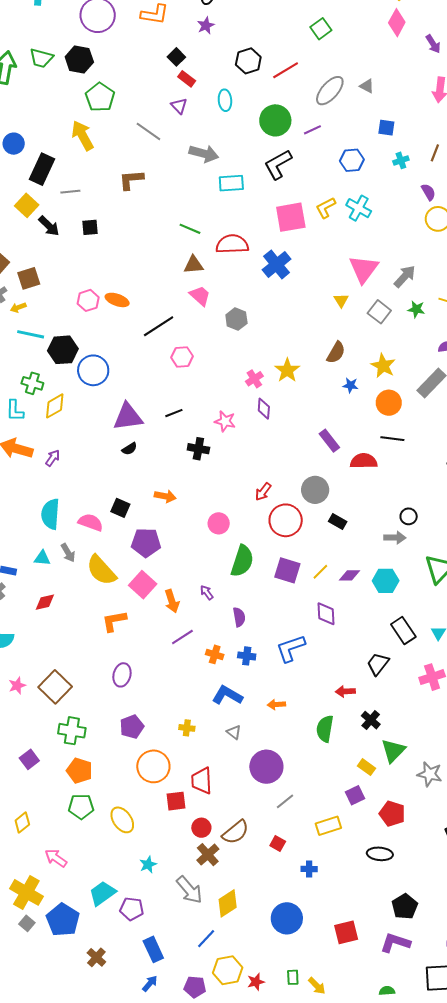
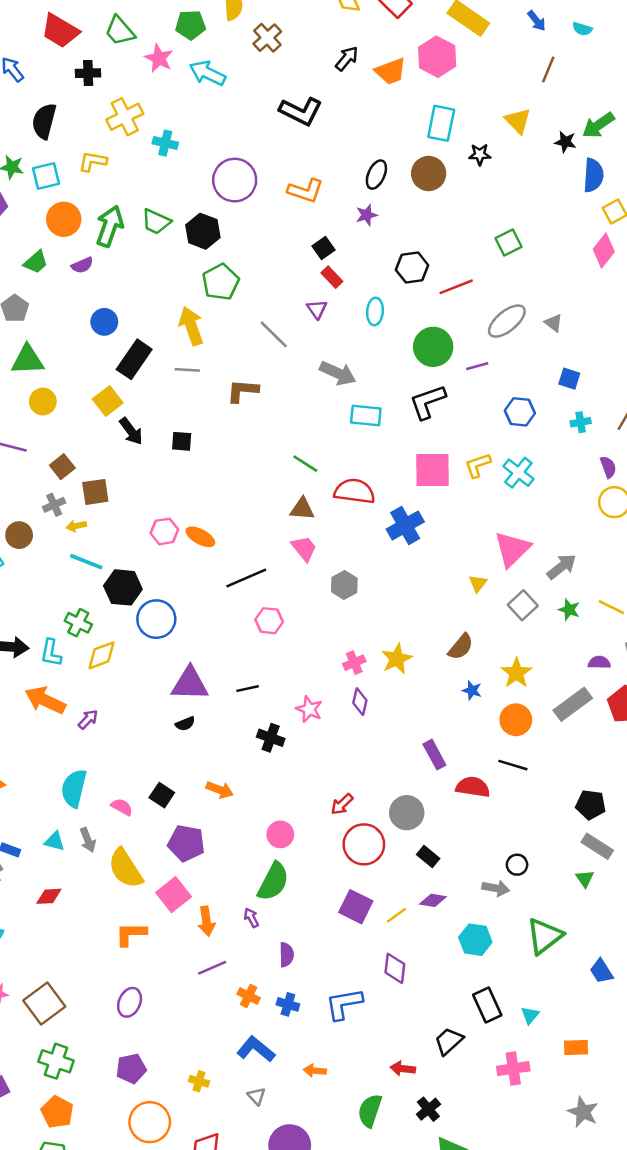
gray line: (70, 192) -> (187, 370), moved
pink semicircle: (91, 522) -> (122, 807), size x0.7
green semicircle: (242, 561) -> (273, 882), moved
purple diamond: (349, 575) -> (433, 900), moved

